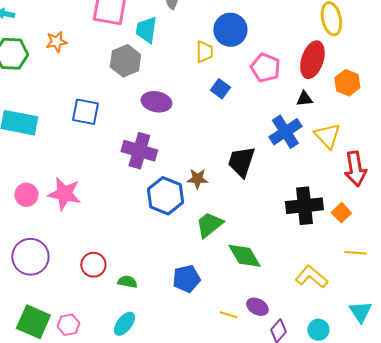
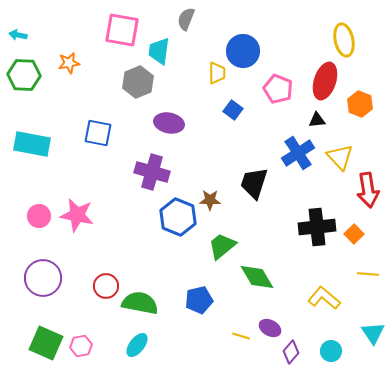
green semicircle: (127, 282) -> (140, 303), size x1.8

